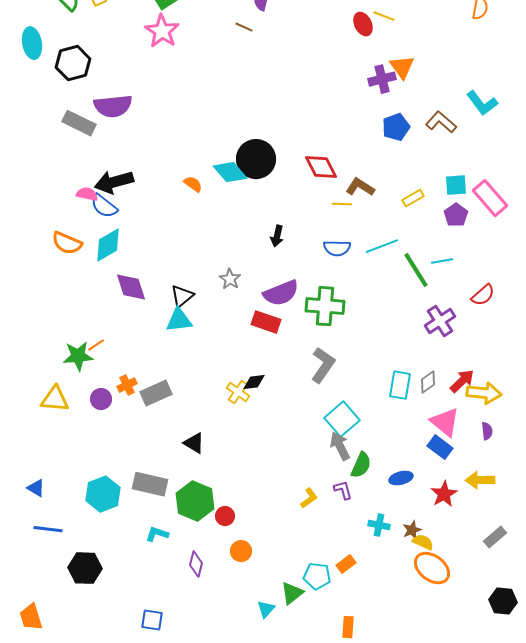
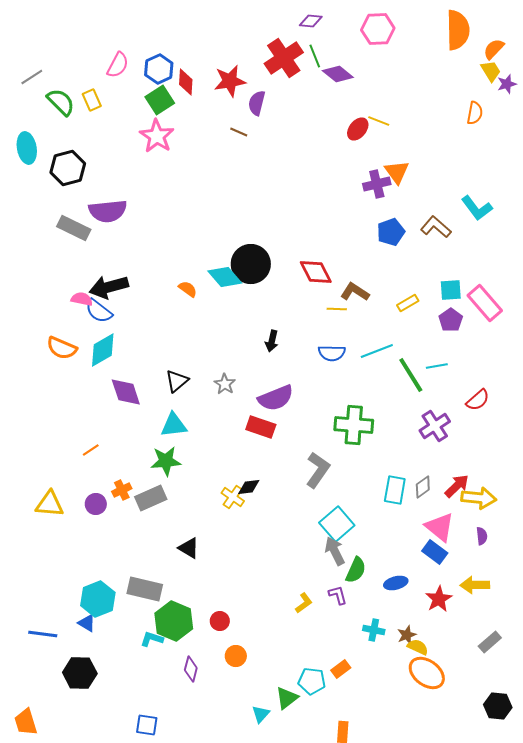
red ellipse: (363, 24) -> (358, 129), turned 65
black triangle: (182, 296) -> (177, 381), moved
green cross: (325, 306) -> (354, 425), moved
green star: (78, 356) -> (166, 461), moved
blue triangle: (36, 488) -> (87, 623), moved
green hexagon: (195, 501) -> (174, 621), moved

